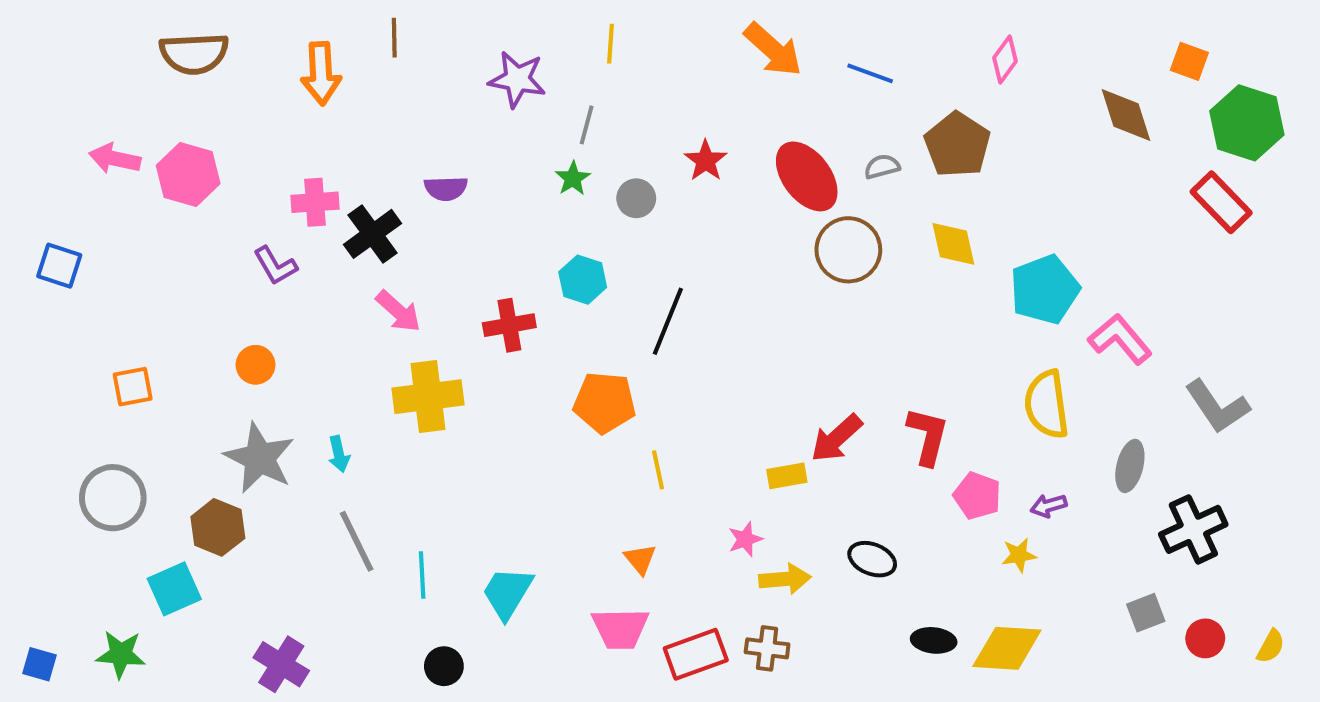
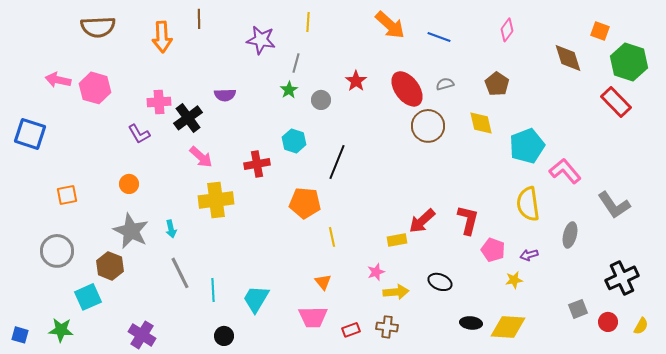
brown pentagon: (957, 145) -> (497, 84), moved, size x0.7
blue square: (59, 266) -> (30, 134), size x1.4
black cross: (1193, 529) -> (622, 278), moved
red rectangle: (696, 654) -> (351, 330), size x0.6

